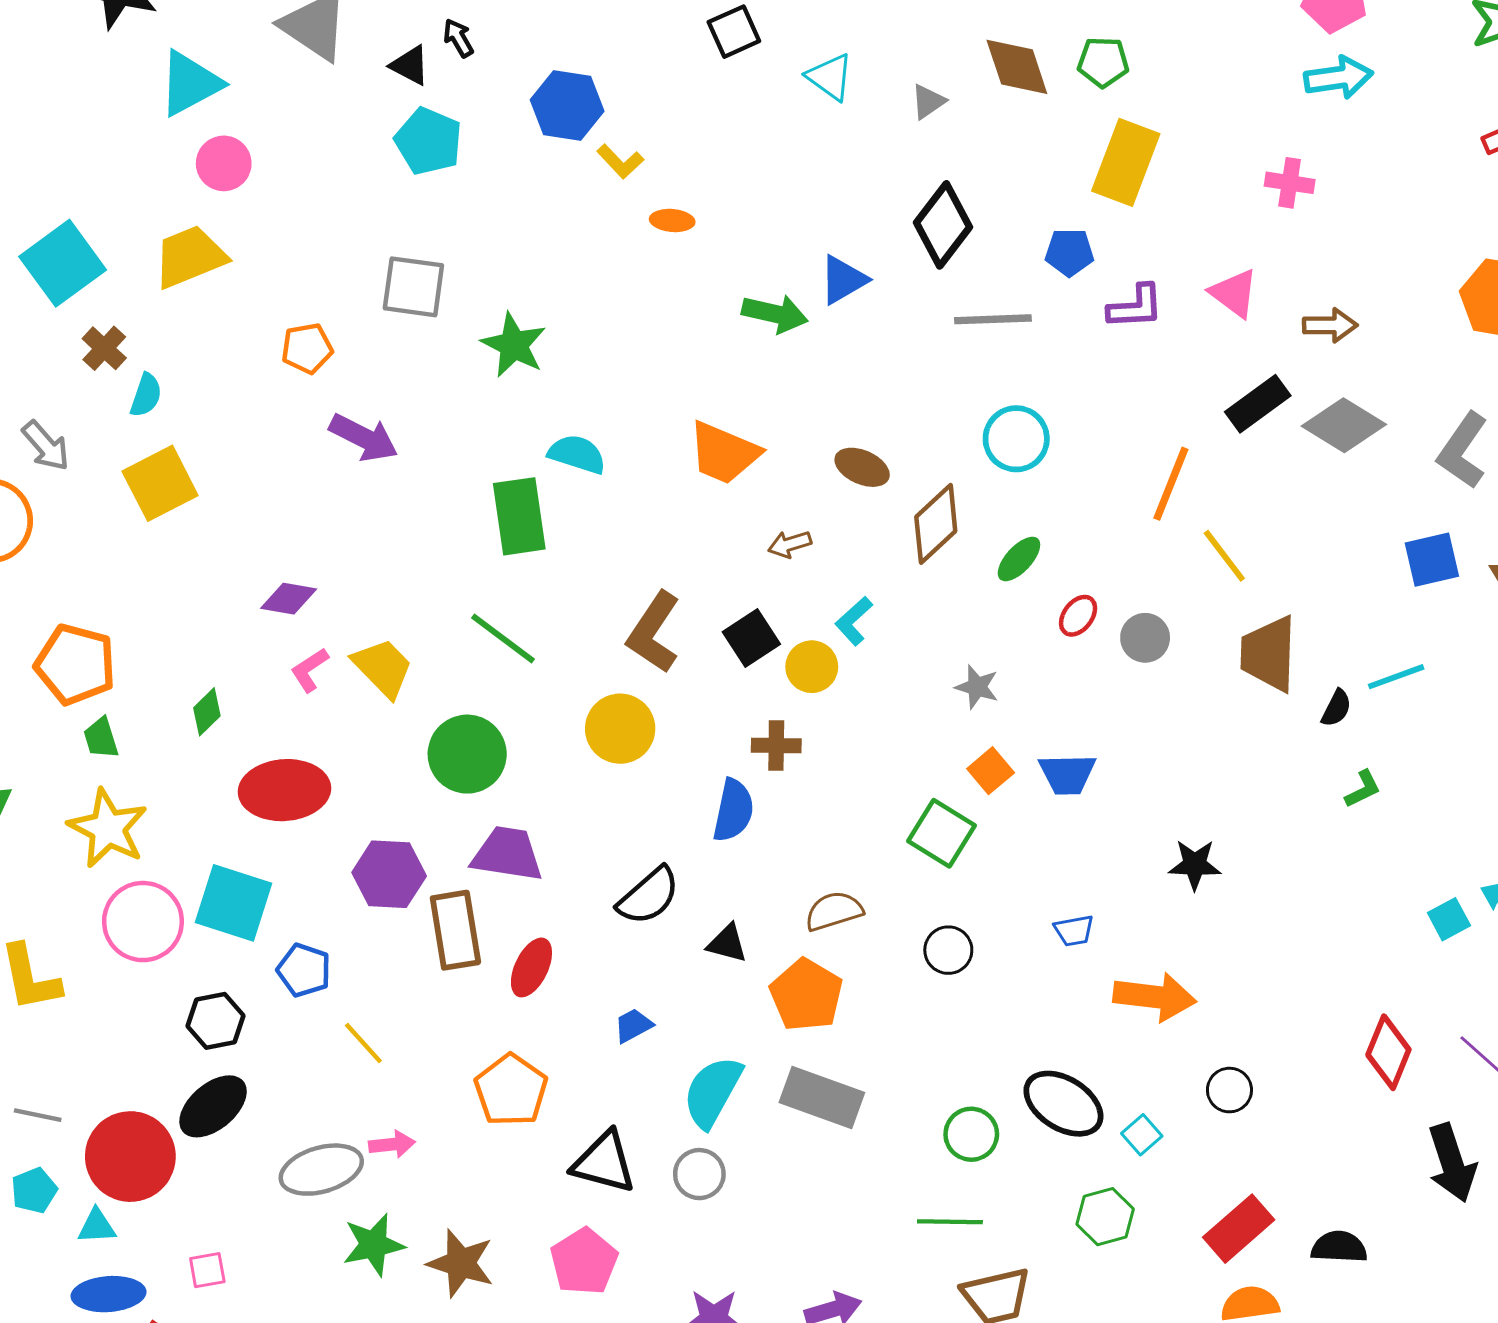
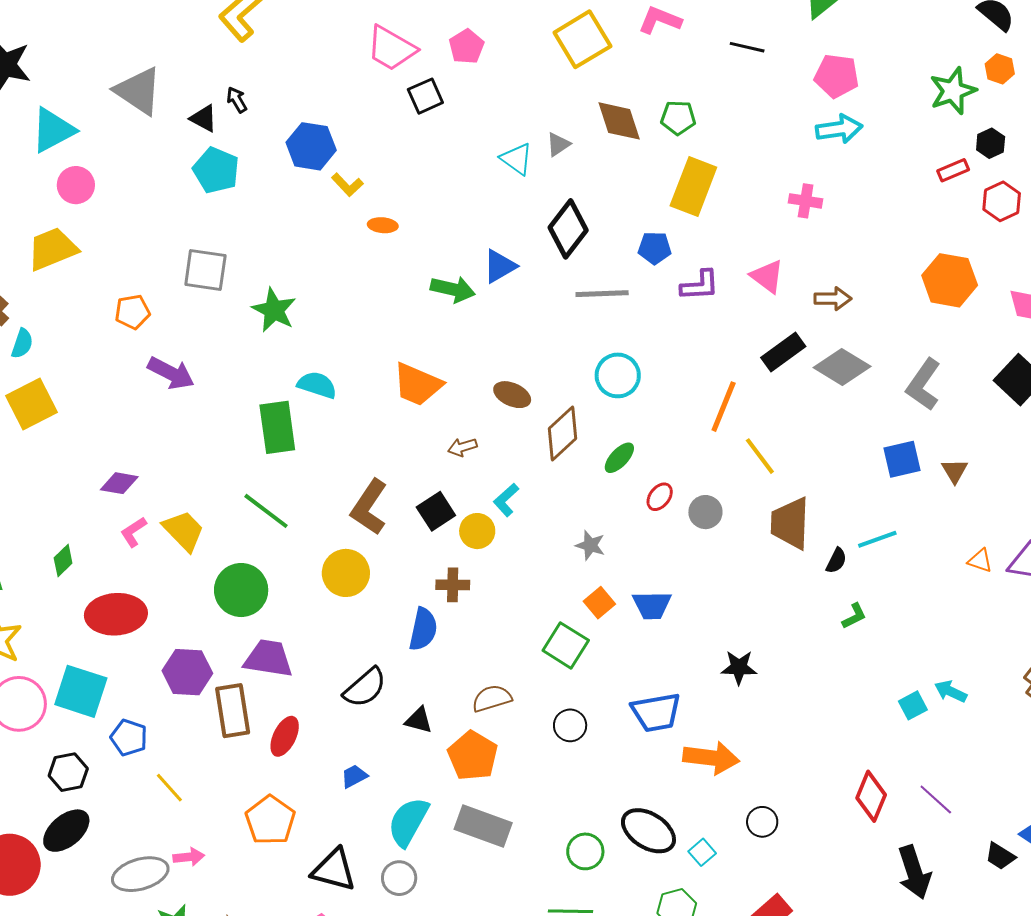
cyan triangle: (830, 77) -> (517, 159), moved
blue trapezoid: (1074, 931) -> (656, 712), size x1.8

